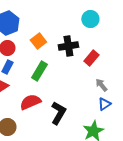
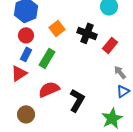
black cross: (68, 46) -> (87, 33), turned 30
green rectangle: (39, 71) -> (47, 58), moved

